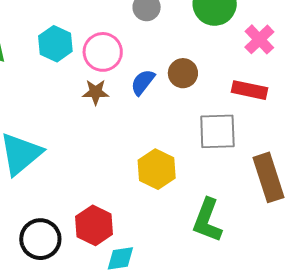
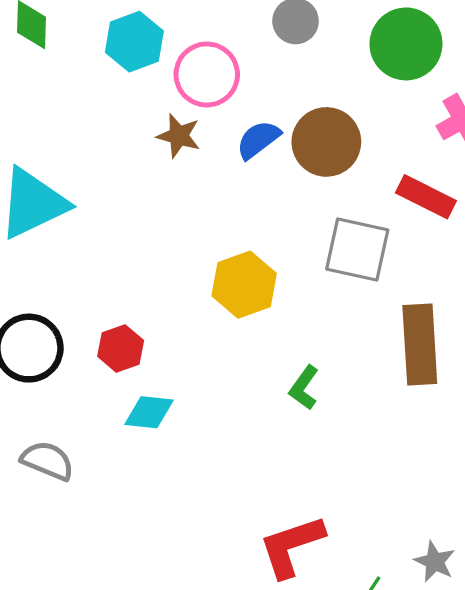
brown circle: (183, 73) -> (326, 142), size x1.4
green L-shape: (207, 220) -> (304, 388), size x0.6
red hexagon: (94, 225) -> (121, 348), size x0.7

